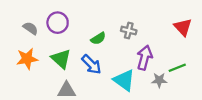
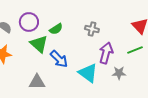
green semicircle: (98, 38) -> (56, 29), moved
green triangle: (61, 59) -> (39, 44), moved
green line: (177, 68) -> (135, 50), moved

